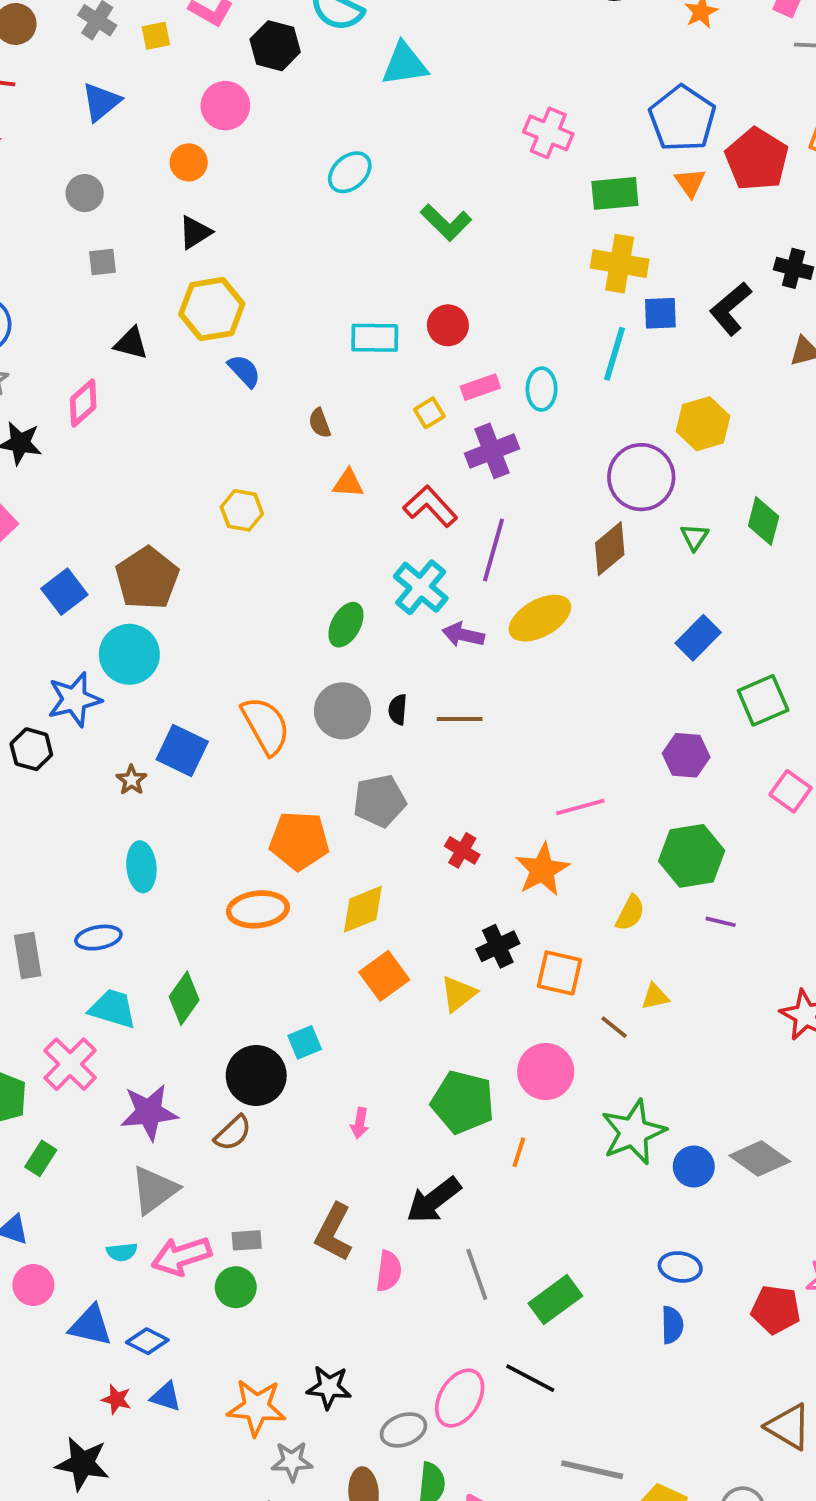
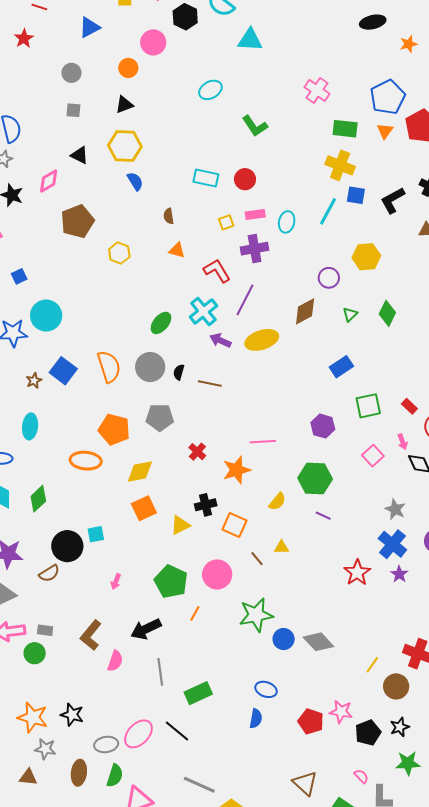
purple circle: (641, 477) -> (329, 278), size x0.6
brown pentagon: (147, 578) -> (77, 221), moved
blue square: (64, 592) -> (19, 276), size x0.7

